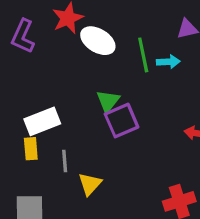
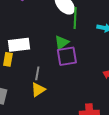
green line: (143, 55) -> (75, 18), moved
gray line: (65, 161) -> (37, 73), moved

